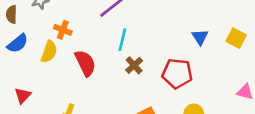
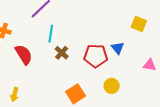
blue triangle: (200, 37) -> (118, 48), moved

